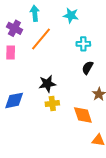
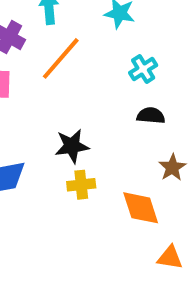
cyan cross: (83, 44) -> (143, 69), turned -32
black semicircle: (88, 68) -> (151, 116), turned 64

